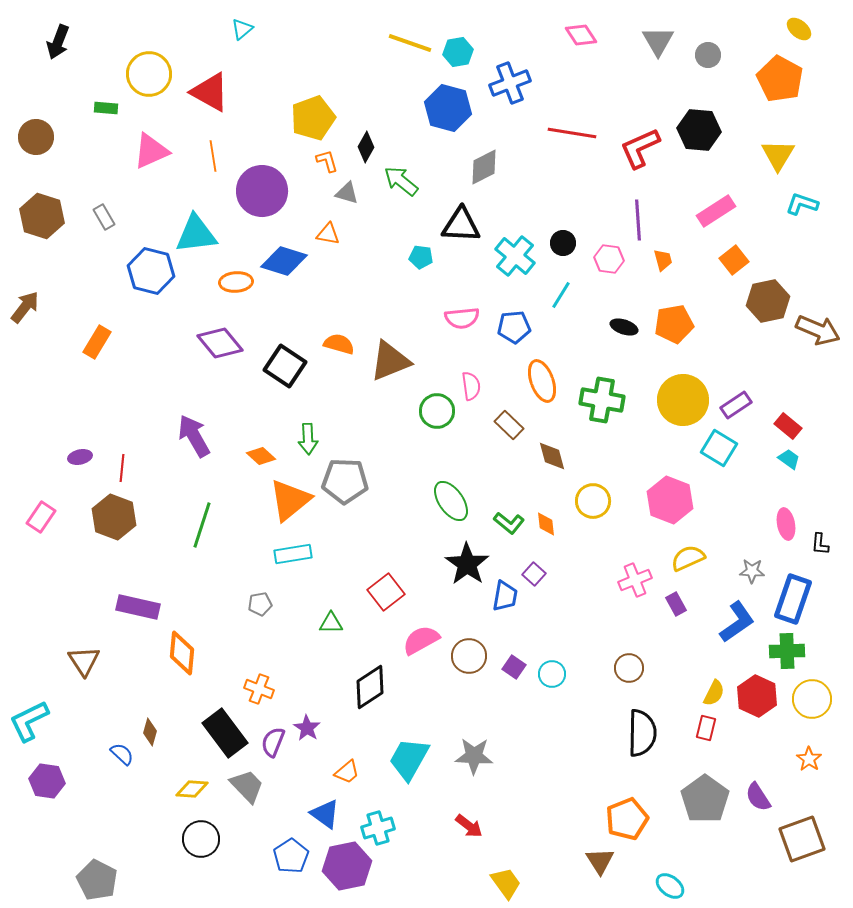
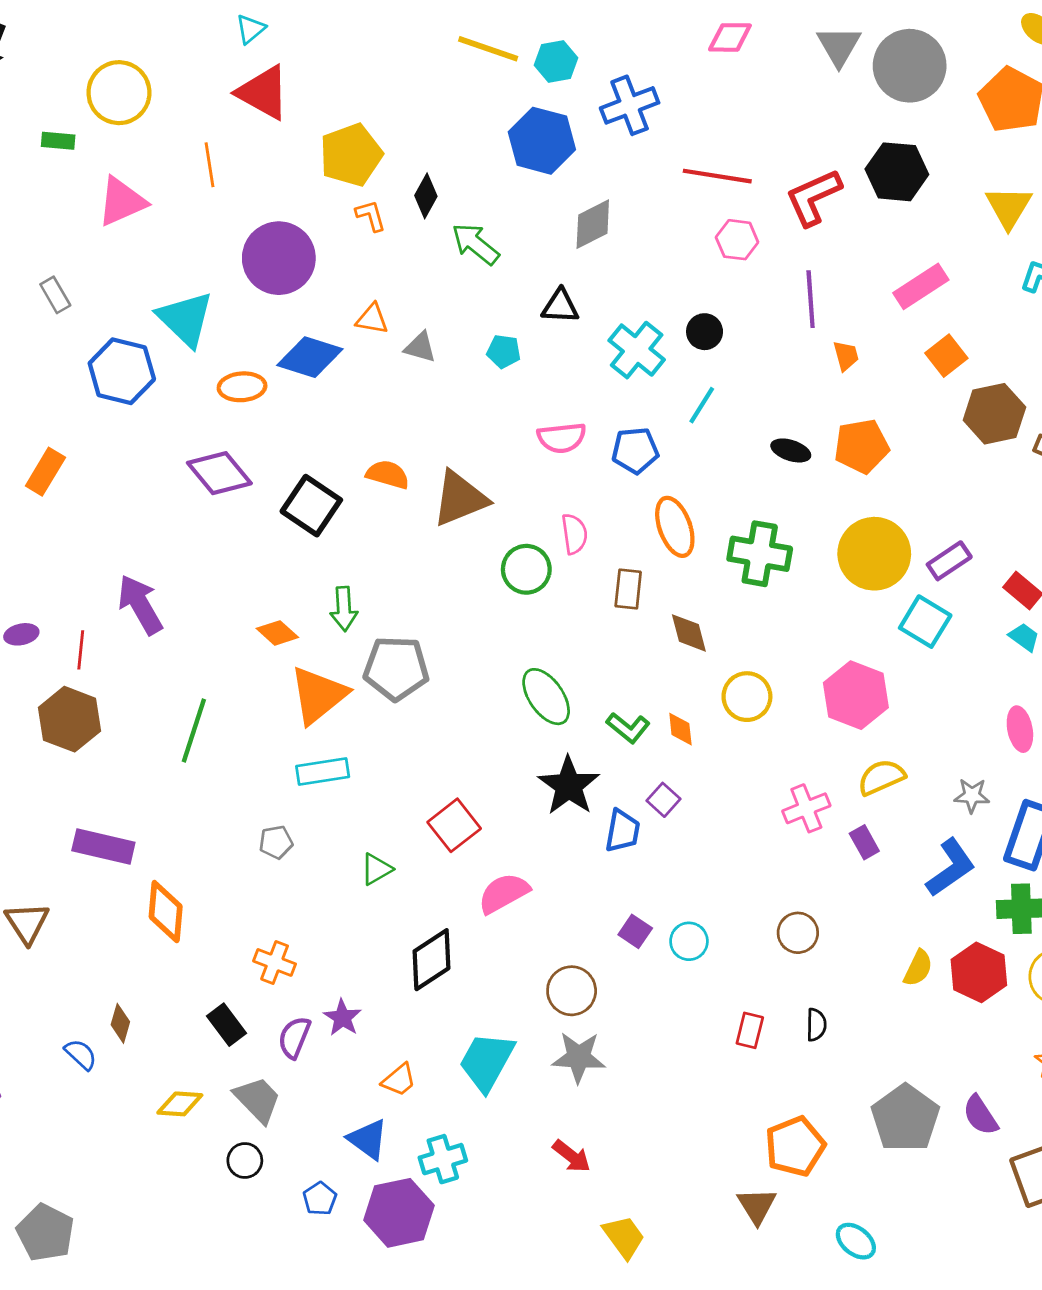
pink diamond: (581, 35) -> (730, 37), turned -56
gray circle: (708, 55) -> (910, 66), size x2.0
red triangle: (210, 92) -> (263, 93), moved
orange line: (213, 156) -> (209, 165), moved
gray triangle: (347, 193) -> (420, 347), moved
black triangle: (461, 225) -> (560, 306), size x0.7
cyan triangle: (196, 234) -> (185, 319), turned 51
pink hexagon: (609, 259) -> (737, 240), moved
brown rectangle: (509, 425) -> (628, 589), turned 52
purple arrow: (194, 436) -> (140, 605), moved
green triangle: (331, 623) -> (376, 869), turned -30
brown circle: (469, 656) -> (572, 991), moved
red rectangle: (706, 728) -> (750, 1030), moved
black rectangle: (225, 733) -> (226, 1025), size x0.6
black semicircle: (642, 733) -> (816, 1025), size x0.5
black circle: (201, 839) -> (245, 1160), moved, size x0.7
blue pentagon: (291, 856) -> (320, 1199), size x0.7

